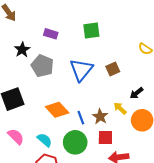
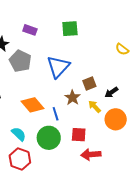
brown square: (113, 69) -> (89, 84), moved
brown star: (100, 117) -> (72, 98), moved

